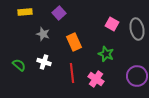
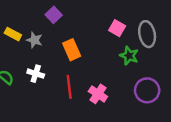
yellow rectangle: (25, 12) -> (13, 34), moved, turned 32
green star: (106, 54) -> (129, 56), moved

